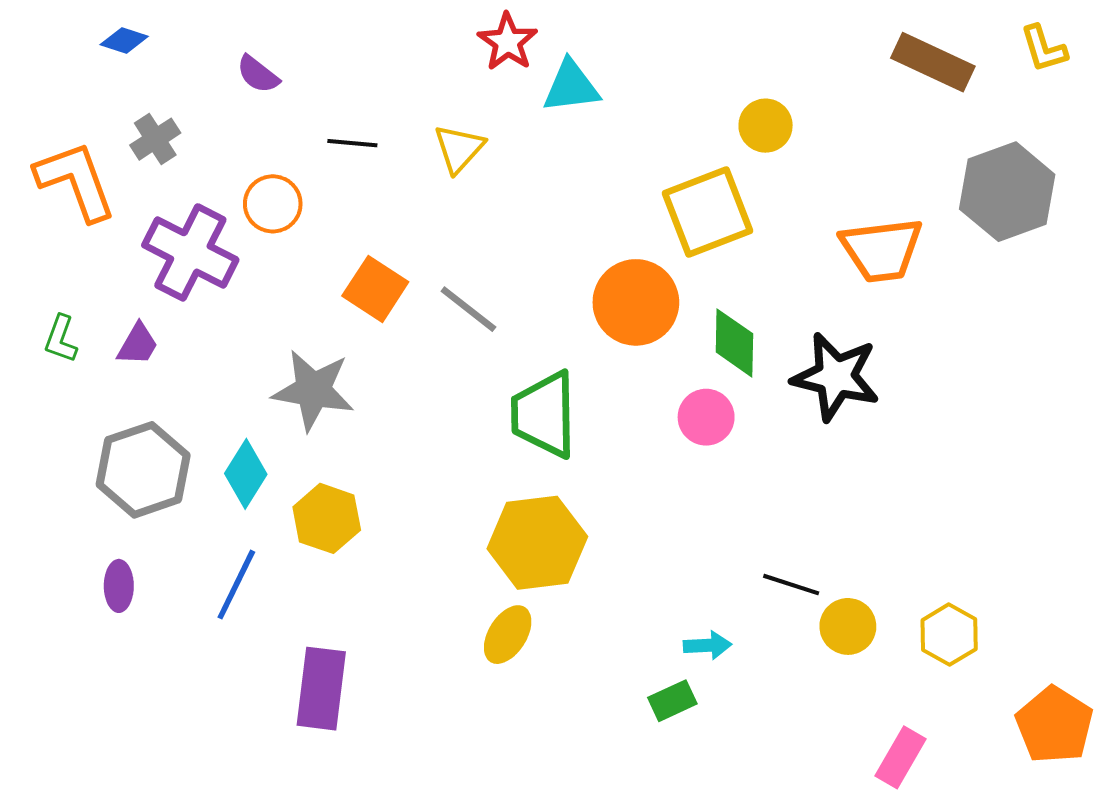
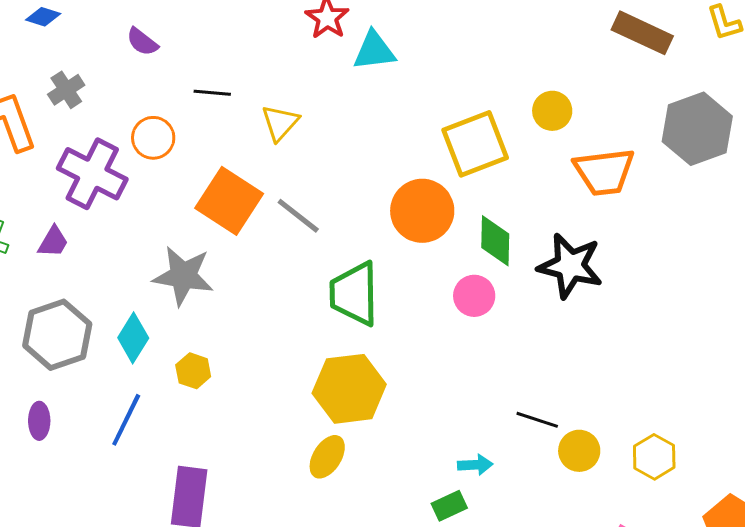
yellow circle: (766, 126) -> (552, 111), moved
yellow triangle: (459, 149) -> (280, 123), moved
orange square: (375, 289) -> (229, 201), size x1.4
yellow hexagon: (327, 518) -> (193, 371), size x0.7

